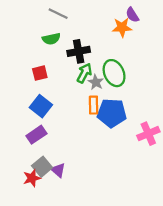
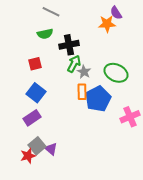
green ellipse: (114, 73) -> (116, 73), moved, turned -40
blue pentagon: (112, 113) -> (98, 99), turned -30

